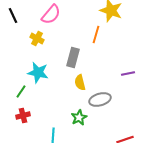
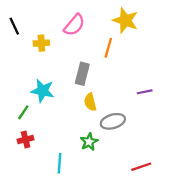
pink semicircle: (51, 14) -> (74, 25), moved
yellow cross: (37, 38) -> (41, 43), moved, turned -32

